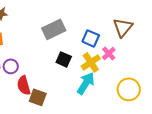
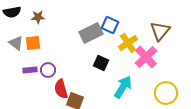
blue square: (91, 38) -> (110, 25), moved
pink cross: (109, 53) -> (146, 57), size x1.6
yellow cross: (91, 62) -> (128, 43), moved

